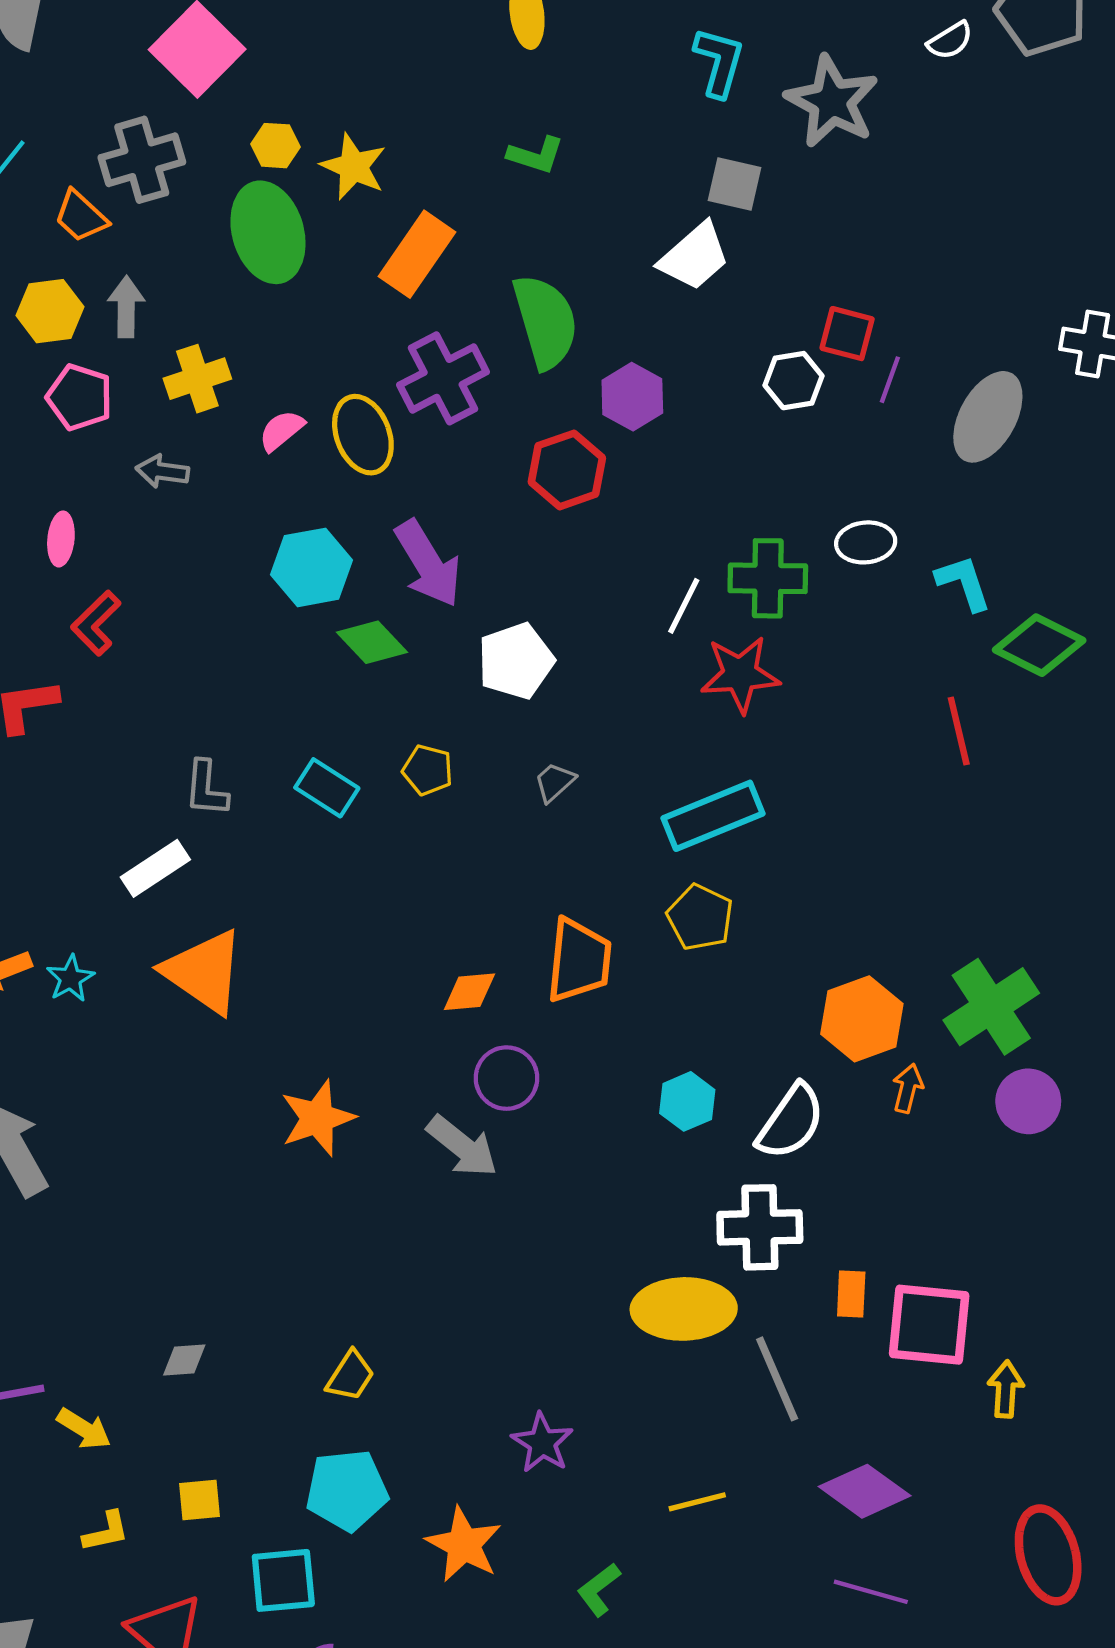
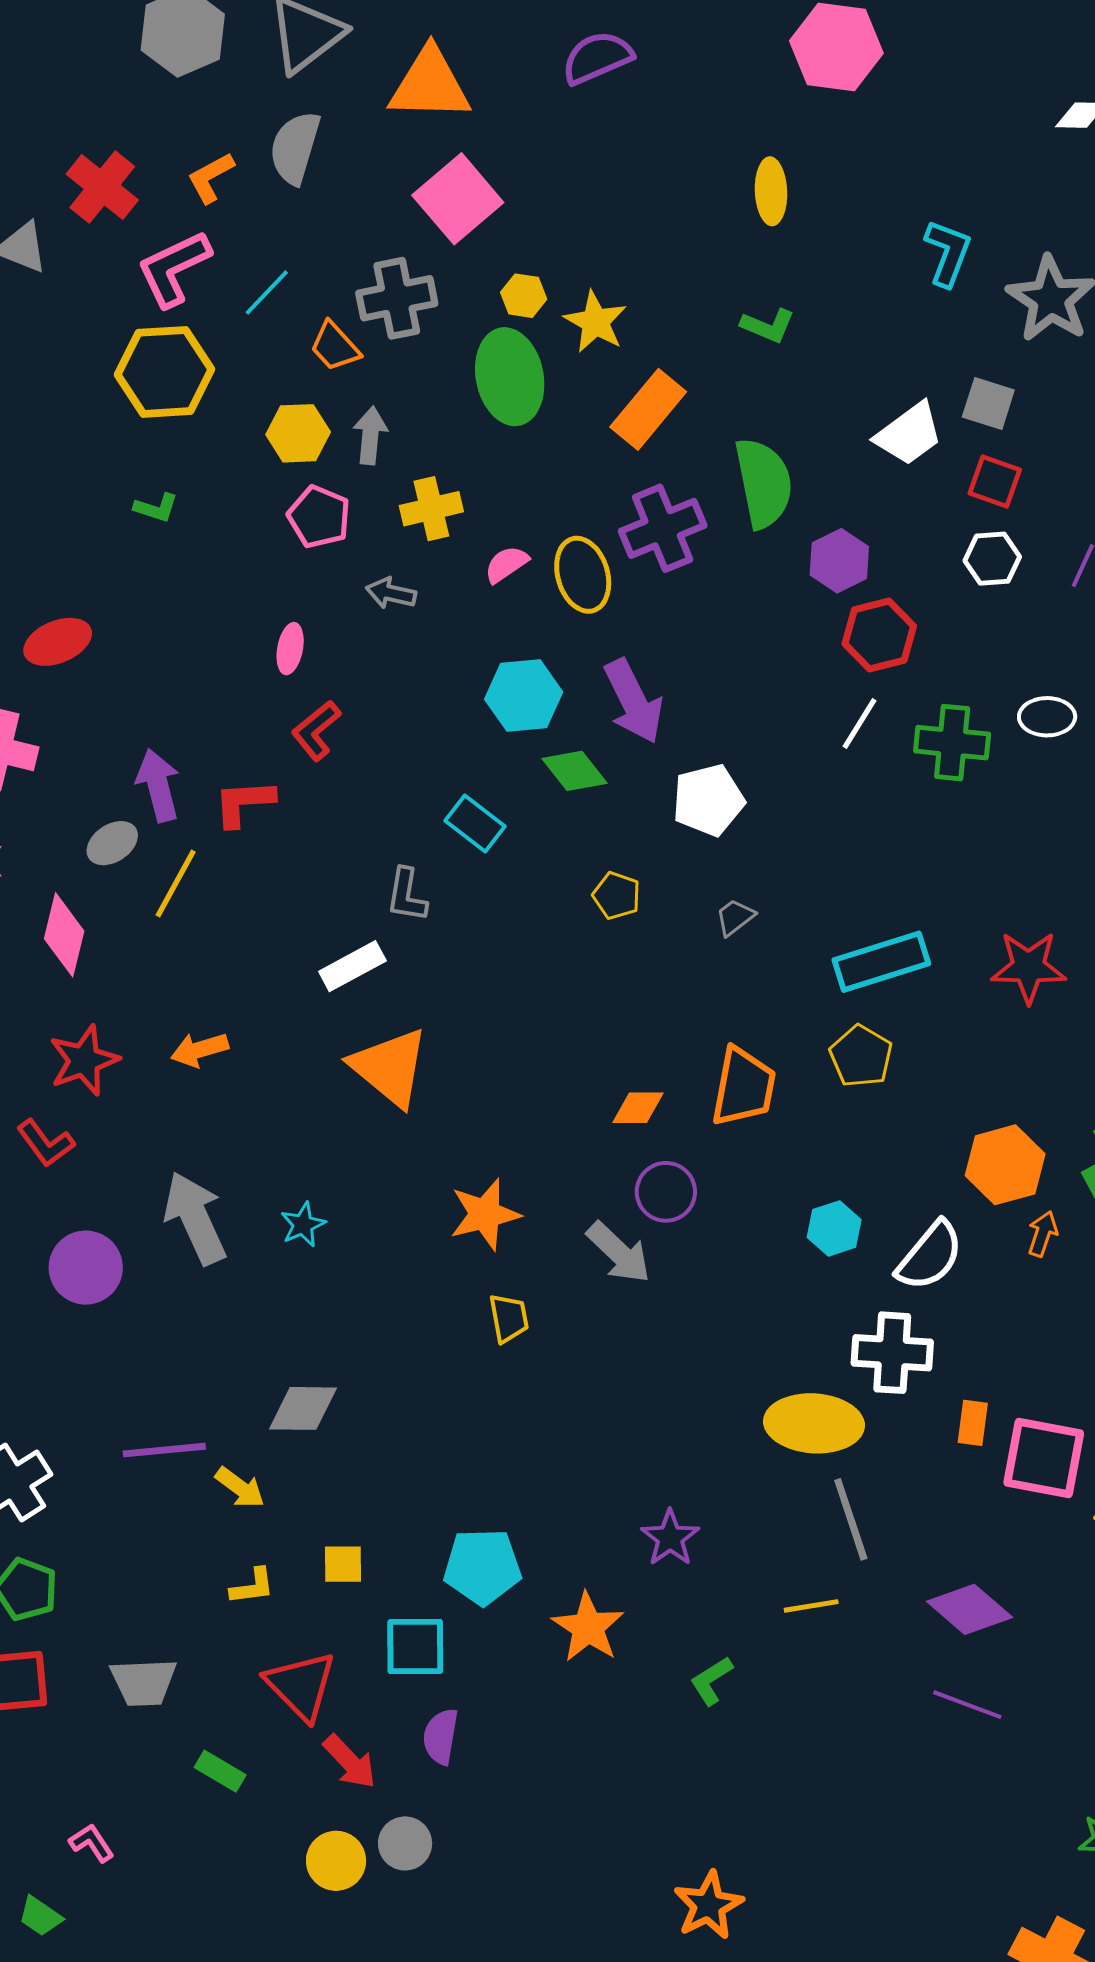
gray square: (734, 184) -> (988, 404), moved
red square: (847, 334) -> (995, 482), moved
red hexagon: (567, 470) -> (879, 635), moved
white line: (684, 606) -> (859, 723), moved
red star: (740, 674) -> (1029, 967), moved
cyan rectangle: (327, 788) -> (475, 823), moved
cyan star: (70, 979) -> (303, 1225), moved
gray diamond: (184, 1360) -> (303, 1408), moved, size x1.6
yellow trapezoid: (350, 1376) -> (509, 1318), moved, turned -48
gray line: (777, 1379) -> (851, 1519), moved

